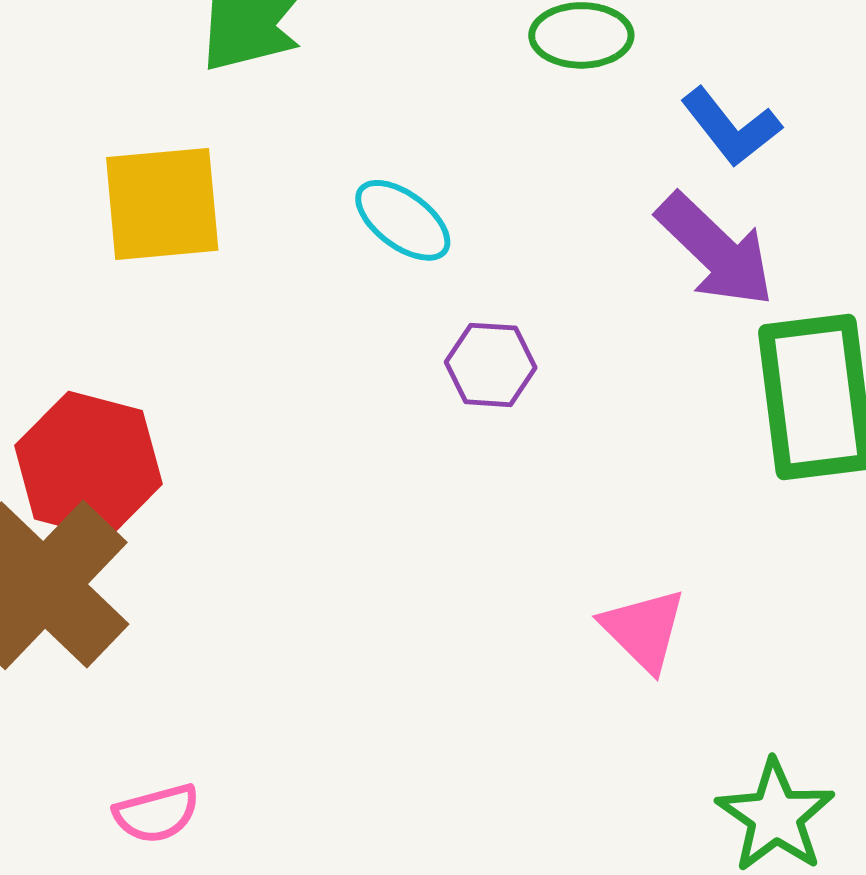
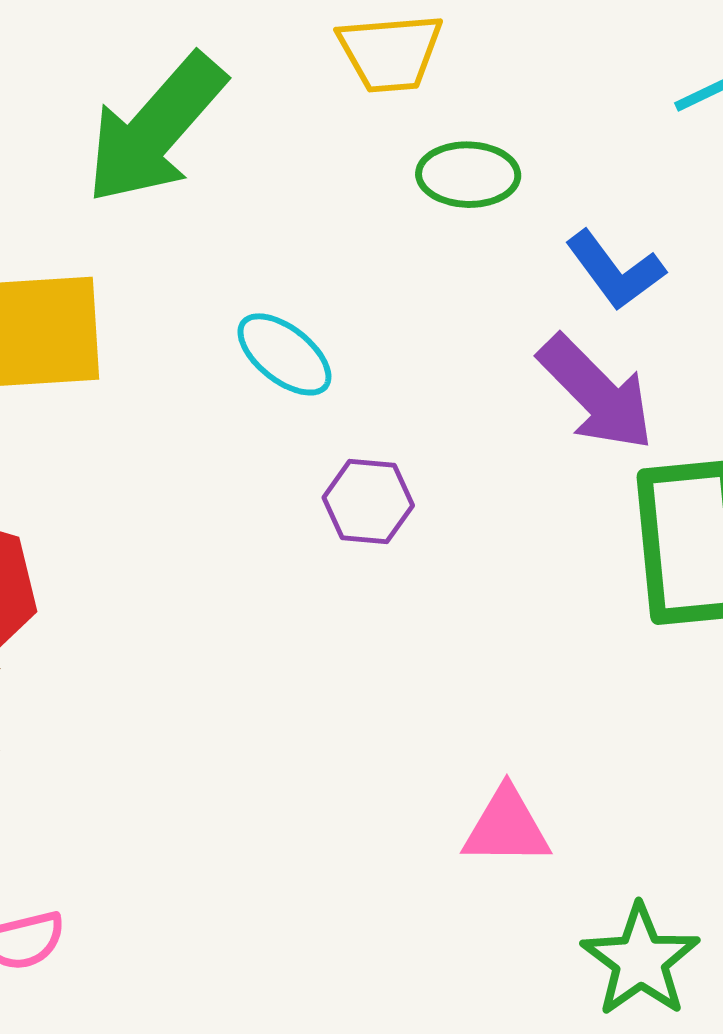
pink triangle: (644, 630) -> (506, 827), moved, turned -46

